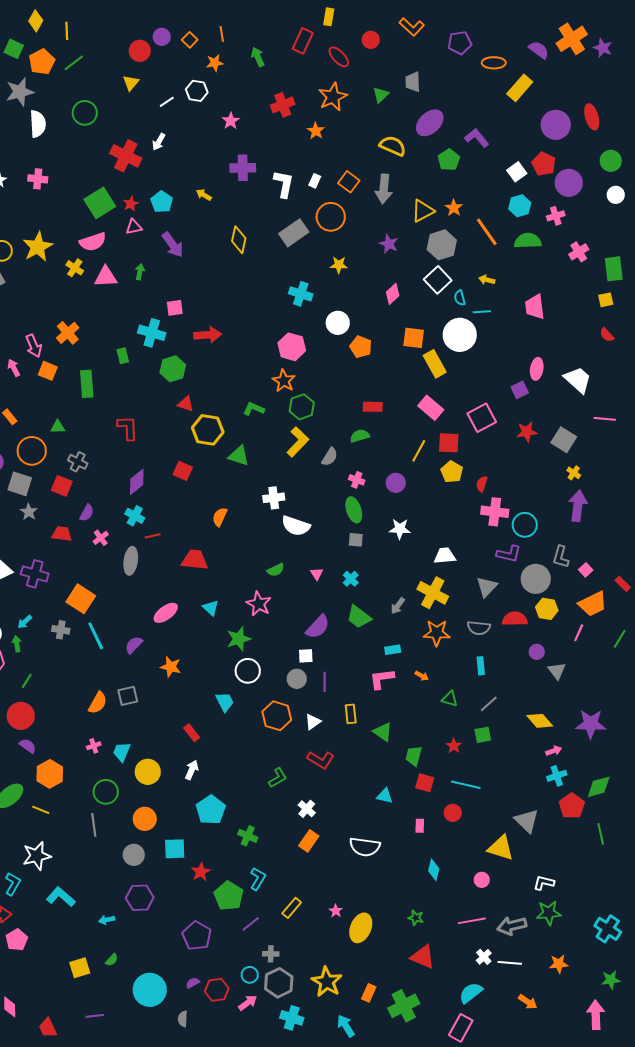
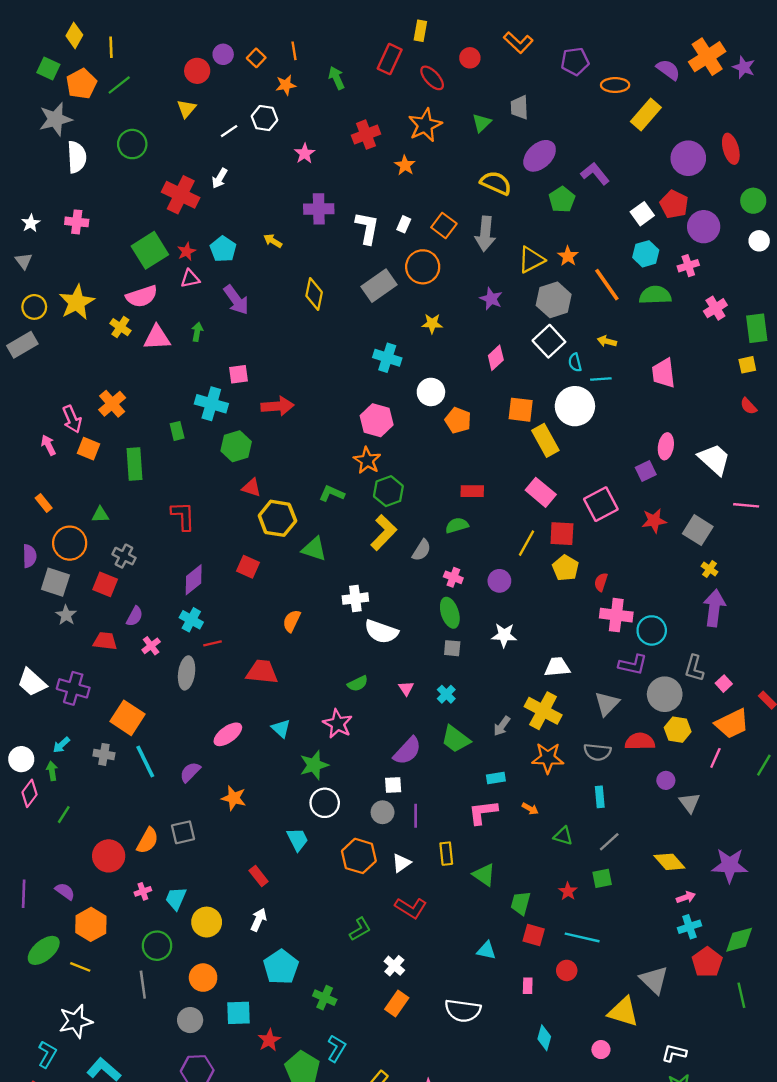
red circle: (21, 716) -> (109, 856), moved

